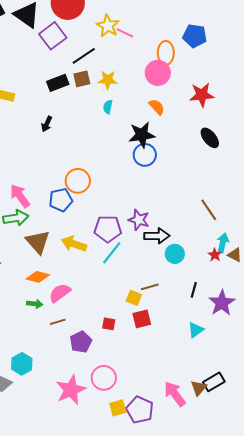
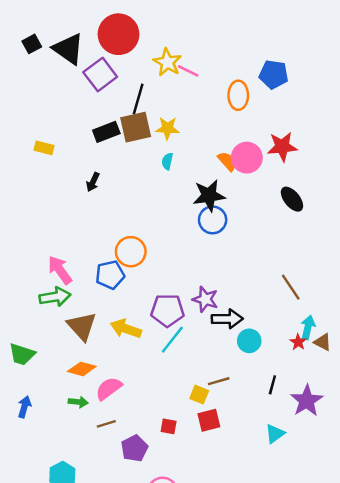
black line: (84, 56) -> (138, 99), turned -40
pink circle: (158, 73) -> (247, 158), moved
brown square: (82, 79) -> (136, 127), size x1.5

